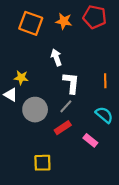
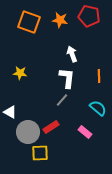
white arrow: (56, 57) -> (72, 54), moved
white triangle: (11, 95) -> (10, 112), moved
gray circle: (35, 110) -> (28, 132), moved
red rectangle: (63, 128) -> (51, 127), moved

